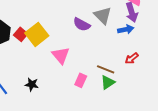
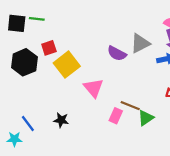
gray triangle: (103, 15) -> (140, 43), turned 48
red square: (21, 34) -> (49, 48), moved, turned 32
brown line: (106, 69) -> (130, 106), moved

